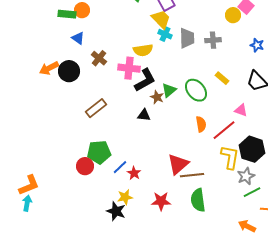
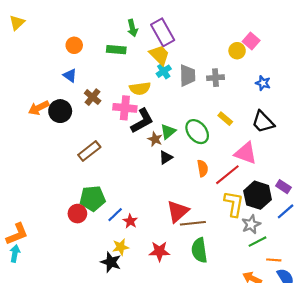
green rectangle: (67, 14) -> (116, 50), moved
cyan cross: (165, 34) -> (164, 71), turned 32
pink triangle: (241, 110) -> (246, 153), size x1.6
black triangle: (144, 115) -> (166, 157), moved, turned -40

